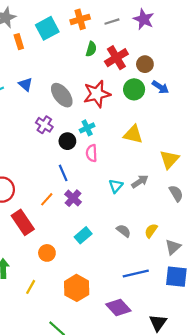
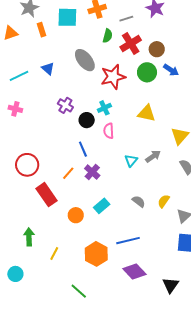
gray line: (112, 22) -> (126, 19), moved
cyan square: (47, 28) -> (67, 17), turned 30
gray ellipse: (62, 95) -> (85, 60), moved
orange circle: (47, 253) -> (76, 215), moved
blue line: (136, 273) -> (128, 241), moved

